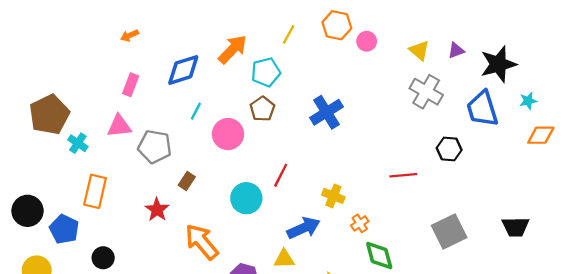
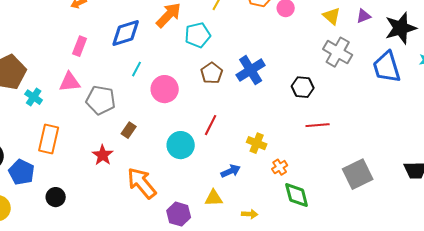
brown pentagon: (262, 109) -> (212, 73), moved
black hexagon: (449, 149) -> (303, 87), moved
blue arrow: (304, 228) -> (231, 171), size x0.7

